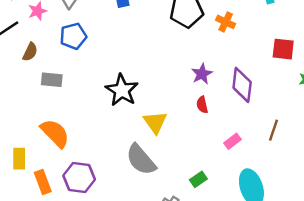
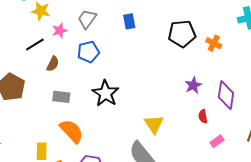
gray rectangle: (52, 80) -> (61, 97), moved
black star: (122, 90) -> (106, 93), moved
red semicircle: (202, 105) -> (203, 116), moved

